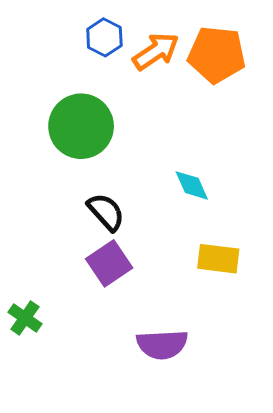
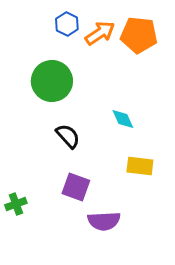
purple square: (109, 263) -> (76, 187), moved, turned -36
green cross: (25, 318) -> (16, 204), turned 35

